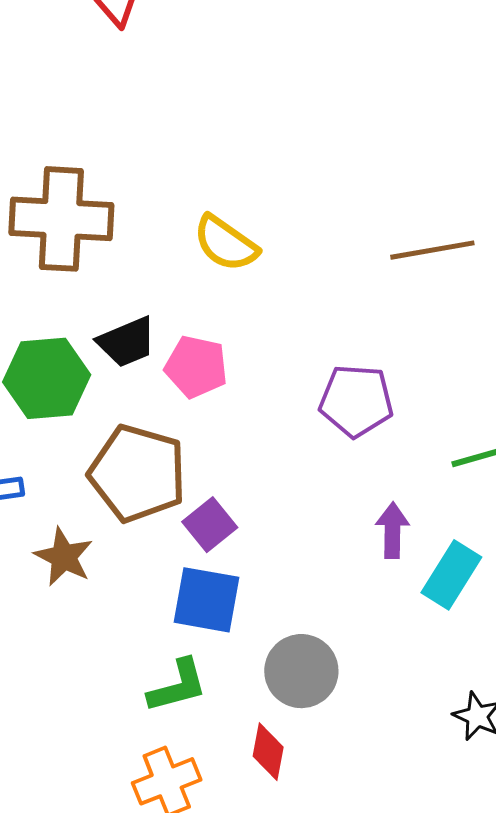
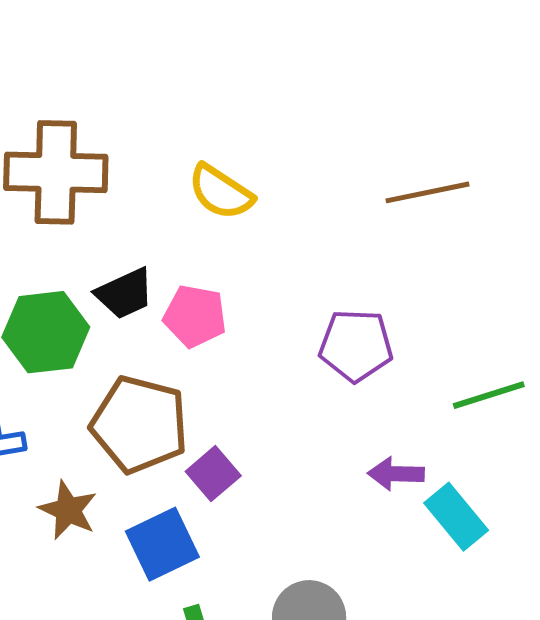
purple arrow: (392, 530) -> (396, 474), turned -88
cyan rectangle: (451, 575) -> (456, 517), turned -70
blue square: (206, 600) -> (162, 544), moved, turned -34

